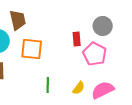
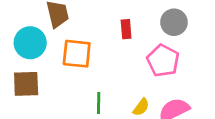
red rectangle: (77, 39) -> (126, 29), moved

